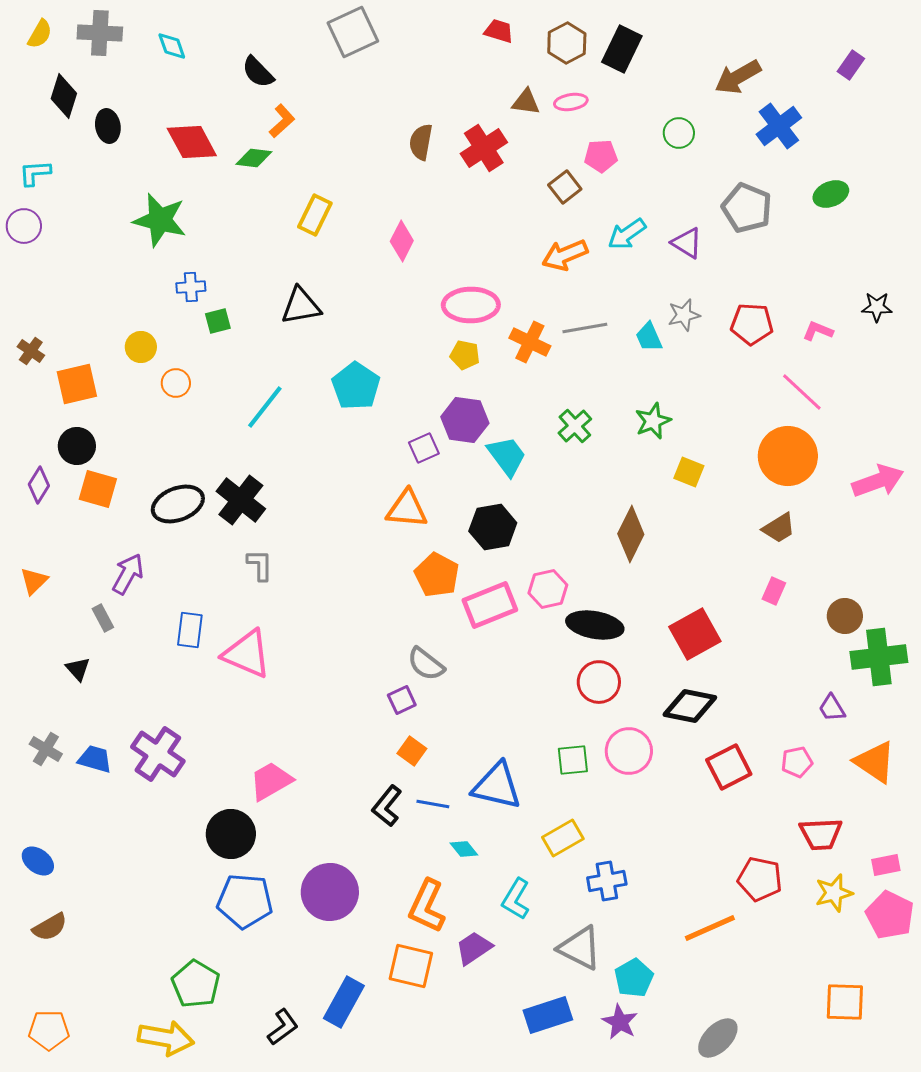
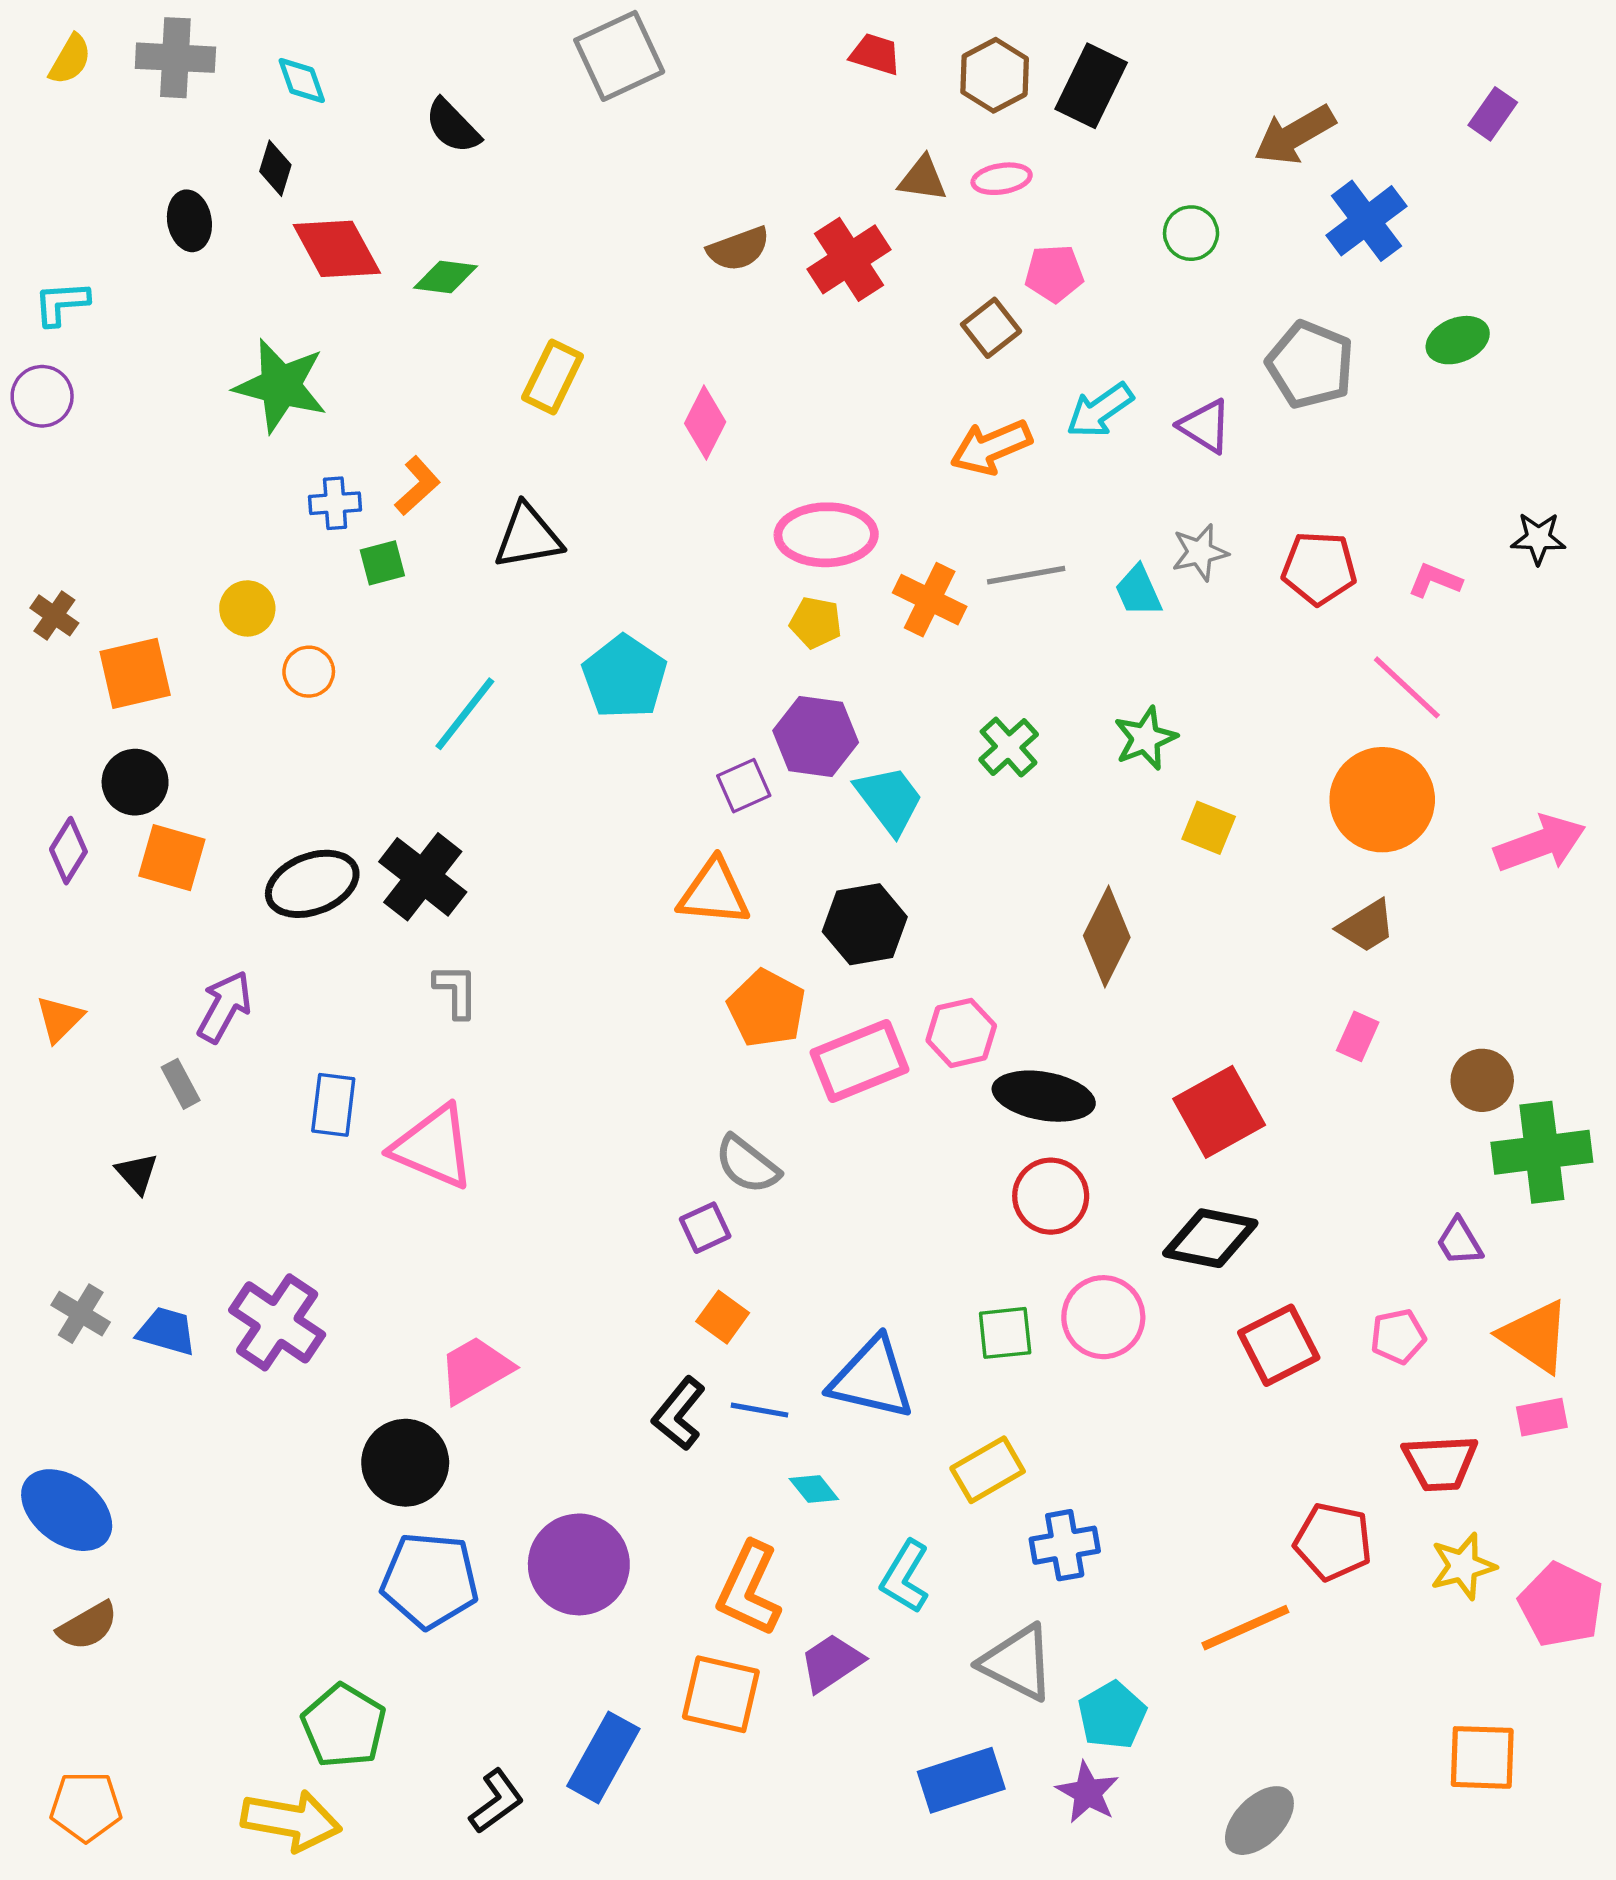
black diamond: (64, 96) -> (275, 168), moved, size x0.7
orange L-shape: (282, 121) -> (417, 486), moved
brown semicircle: (421, 142) -> (738, 249), turned -120
blue ellipse: (38, 861) -> (67, 1510), size x1.6
pink rectangle: (886, 865) -> (1542, 1417), moved

